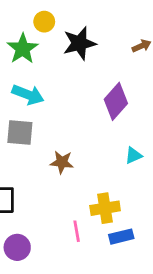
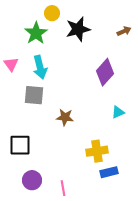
cyan arrow: (28, 95) -> (40, 67), turned 55
pink line: (77, 231) -> (63, 188), moved

